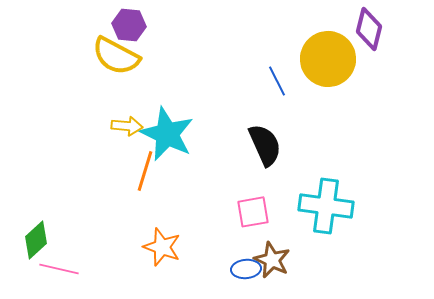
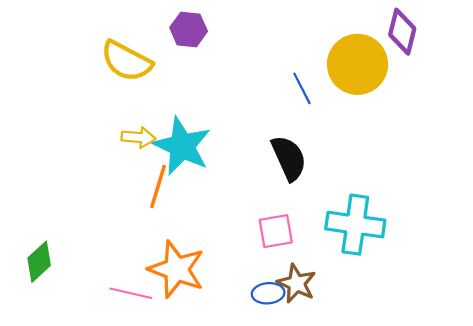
purple hexagon: (129, 25) -> (189, 29), moved
orange star: (162, 247) -> (177, 269), size x1.4
pink line: (59, 269) -> (131, 293), moved

